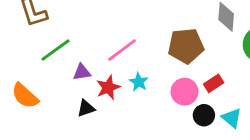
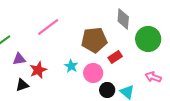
pink line: (122, 50) -> (48, 27), moved
cyan star: (139, 82) -> (71, 66), moved
red rectangle: (214, 83) -> (115, 57), moved

